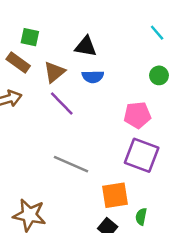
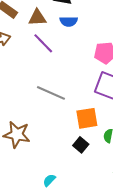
brown triangle: (54, 72) -> (37, 18), turned 36

